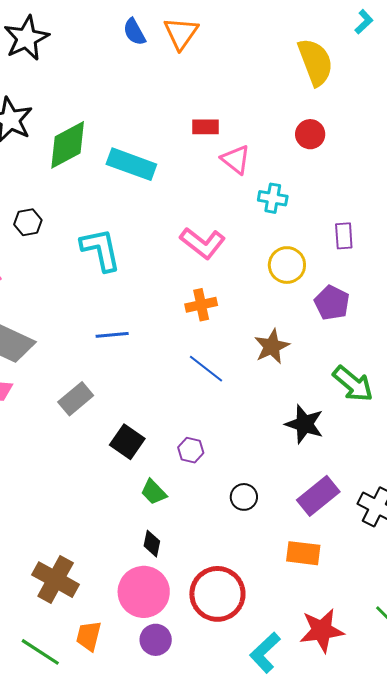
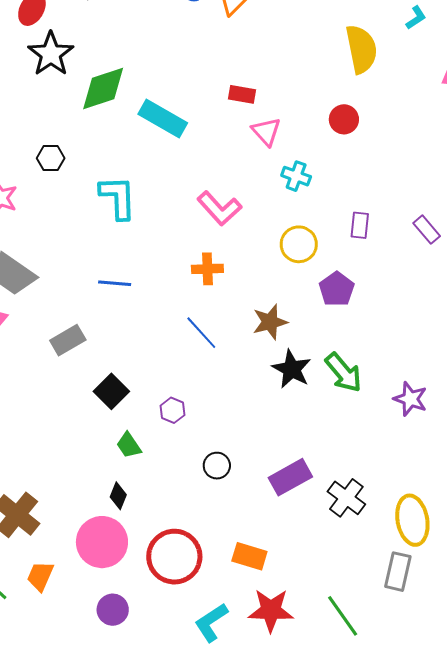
black star: (304, 424) -> (292, 369), moved
orange rectangle: (303, 553) -> (249, 556), moved
purple circle: (156, 640) -> (113, 610), moved

